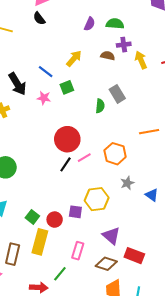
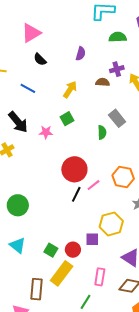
black semicircle: (39, 18) -> (40, 59), moved
green semicircle: (115, 24) -> (118, 37), moved
blue line: (46, 72) -> (28, 88), moved
yellow rectangle: (40, 242) -> (62, 273), turned 30

